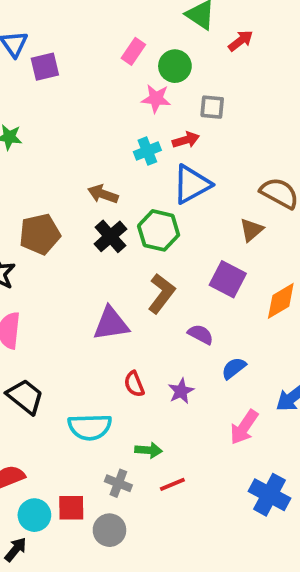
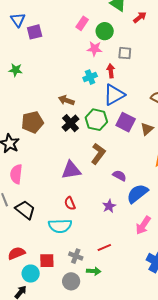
red arrow: (186, 140) -> (111, 71), turned -80
brown triangle: (251, 230) -> (147, 129), moved
purple square: (228, 279) -> (126, 122), moved
blue semicircle: (234, 368) -> (137, 194), size x1.6
red semicircle: (134, 384) -> (70, 203), moved
green arrow: (148, 450) -> (94, 271), moved
red line: (172, 484) -> (104, 247), moved
red square: (71, 508) -> (47, 261), moved

